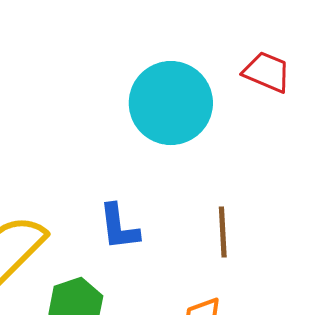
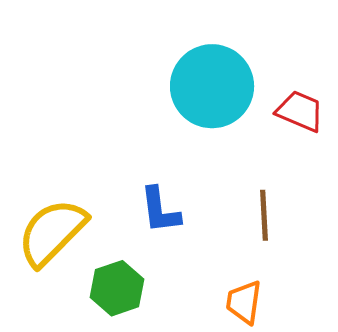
red trapezoid: (267, 72) -> (300, 111), moved

